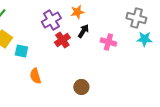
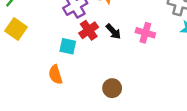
black arrow: (83, 31) -> (113, 31), moved, turned 104
cyan square: (21, 51) -> (68, 46), moved

